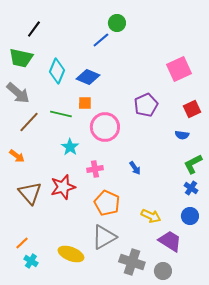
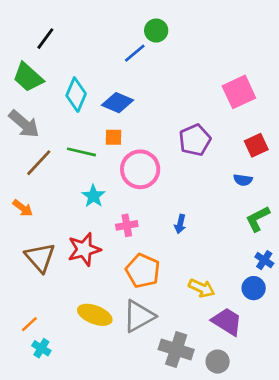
green trapezoid: (21, 58) -> (28, 77), turned 30
blue arrow: (135, 168) -> (180, 224), turned 48
blue cross: (191, 188) -> (264, 260), moved
yellow ellipse: (71, 254) -> (95, 315), moved

